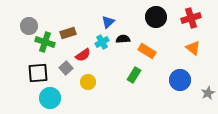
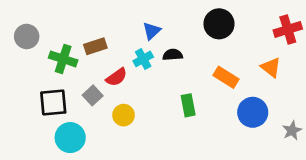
red cross: (191, 18) -> (288, 29), moved
gray circle: (29, 26) -> (27, 36), moved
orange rectangle: (147, 51) -> (226, 77), moved
green rectangle: (134, 75) -> (188, 105), turned -42

